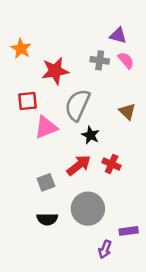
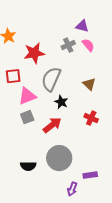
gray cross: (100, 60) -> (68, 45), turned -32
red cross: (112, 164) -> (91, 118), moved
gray square: (46, 182) -> (27, 117), moved

